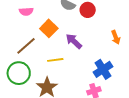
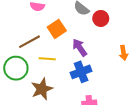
yellow line: (55, 60) -> (47, 59), moved
blue cross: (103, 69) -> (81, 72), moved

